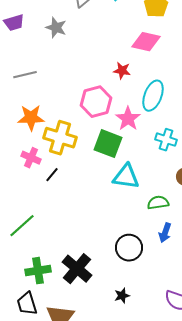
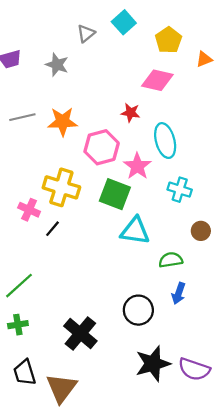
cyan ellipse: (153, 96) -> (165, 141), turned -36
orange star: (31, 118) -> (63, 122), moved
green cross: (38, 271) -> (18, 325), moved, size x0.7
black star: (122, 296) -> (153, 364), moved, size x2.0

